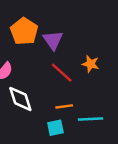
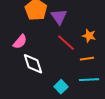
orange line: (64, 106) -> (87, 59), moved
cyan square: (55, 128) -> (61, 87), turned -32

